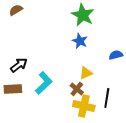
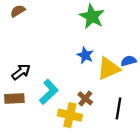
blue star: (80, 41) -> (85, 55), moved
yellow triangle: (86, 73) -> (109, 69), moved, size x1.6
yellow cross: (84, 106) -> (70, 115), moved

